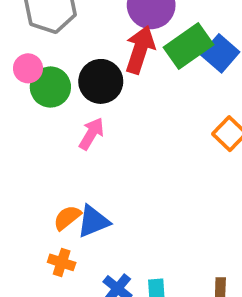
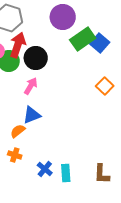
red arrow: (140, 50) -> (18, 45), moved
blue triangle: (93, 221) -> (32, 115), moved

